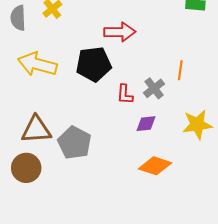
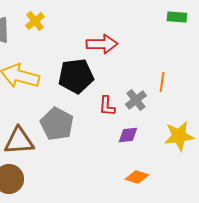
gray pentagon: (75, 143) -> (57, 124), moved
orange diamond: (155, 166) -> (137, 177), size x0.7

